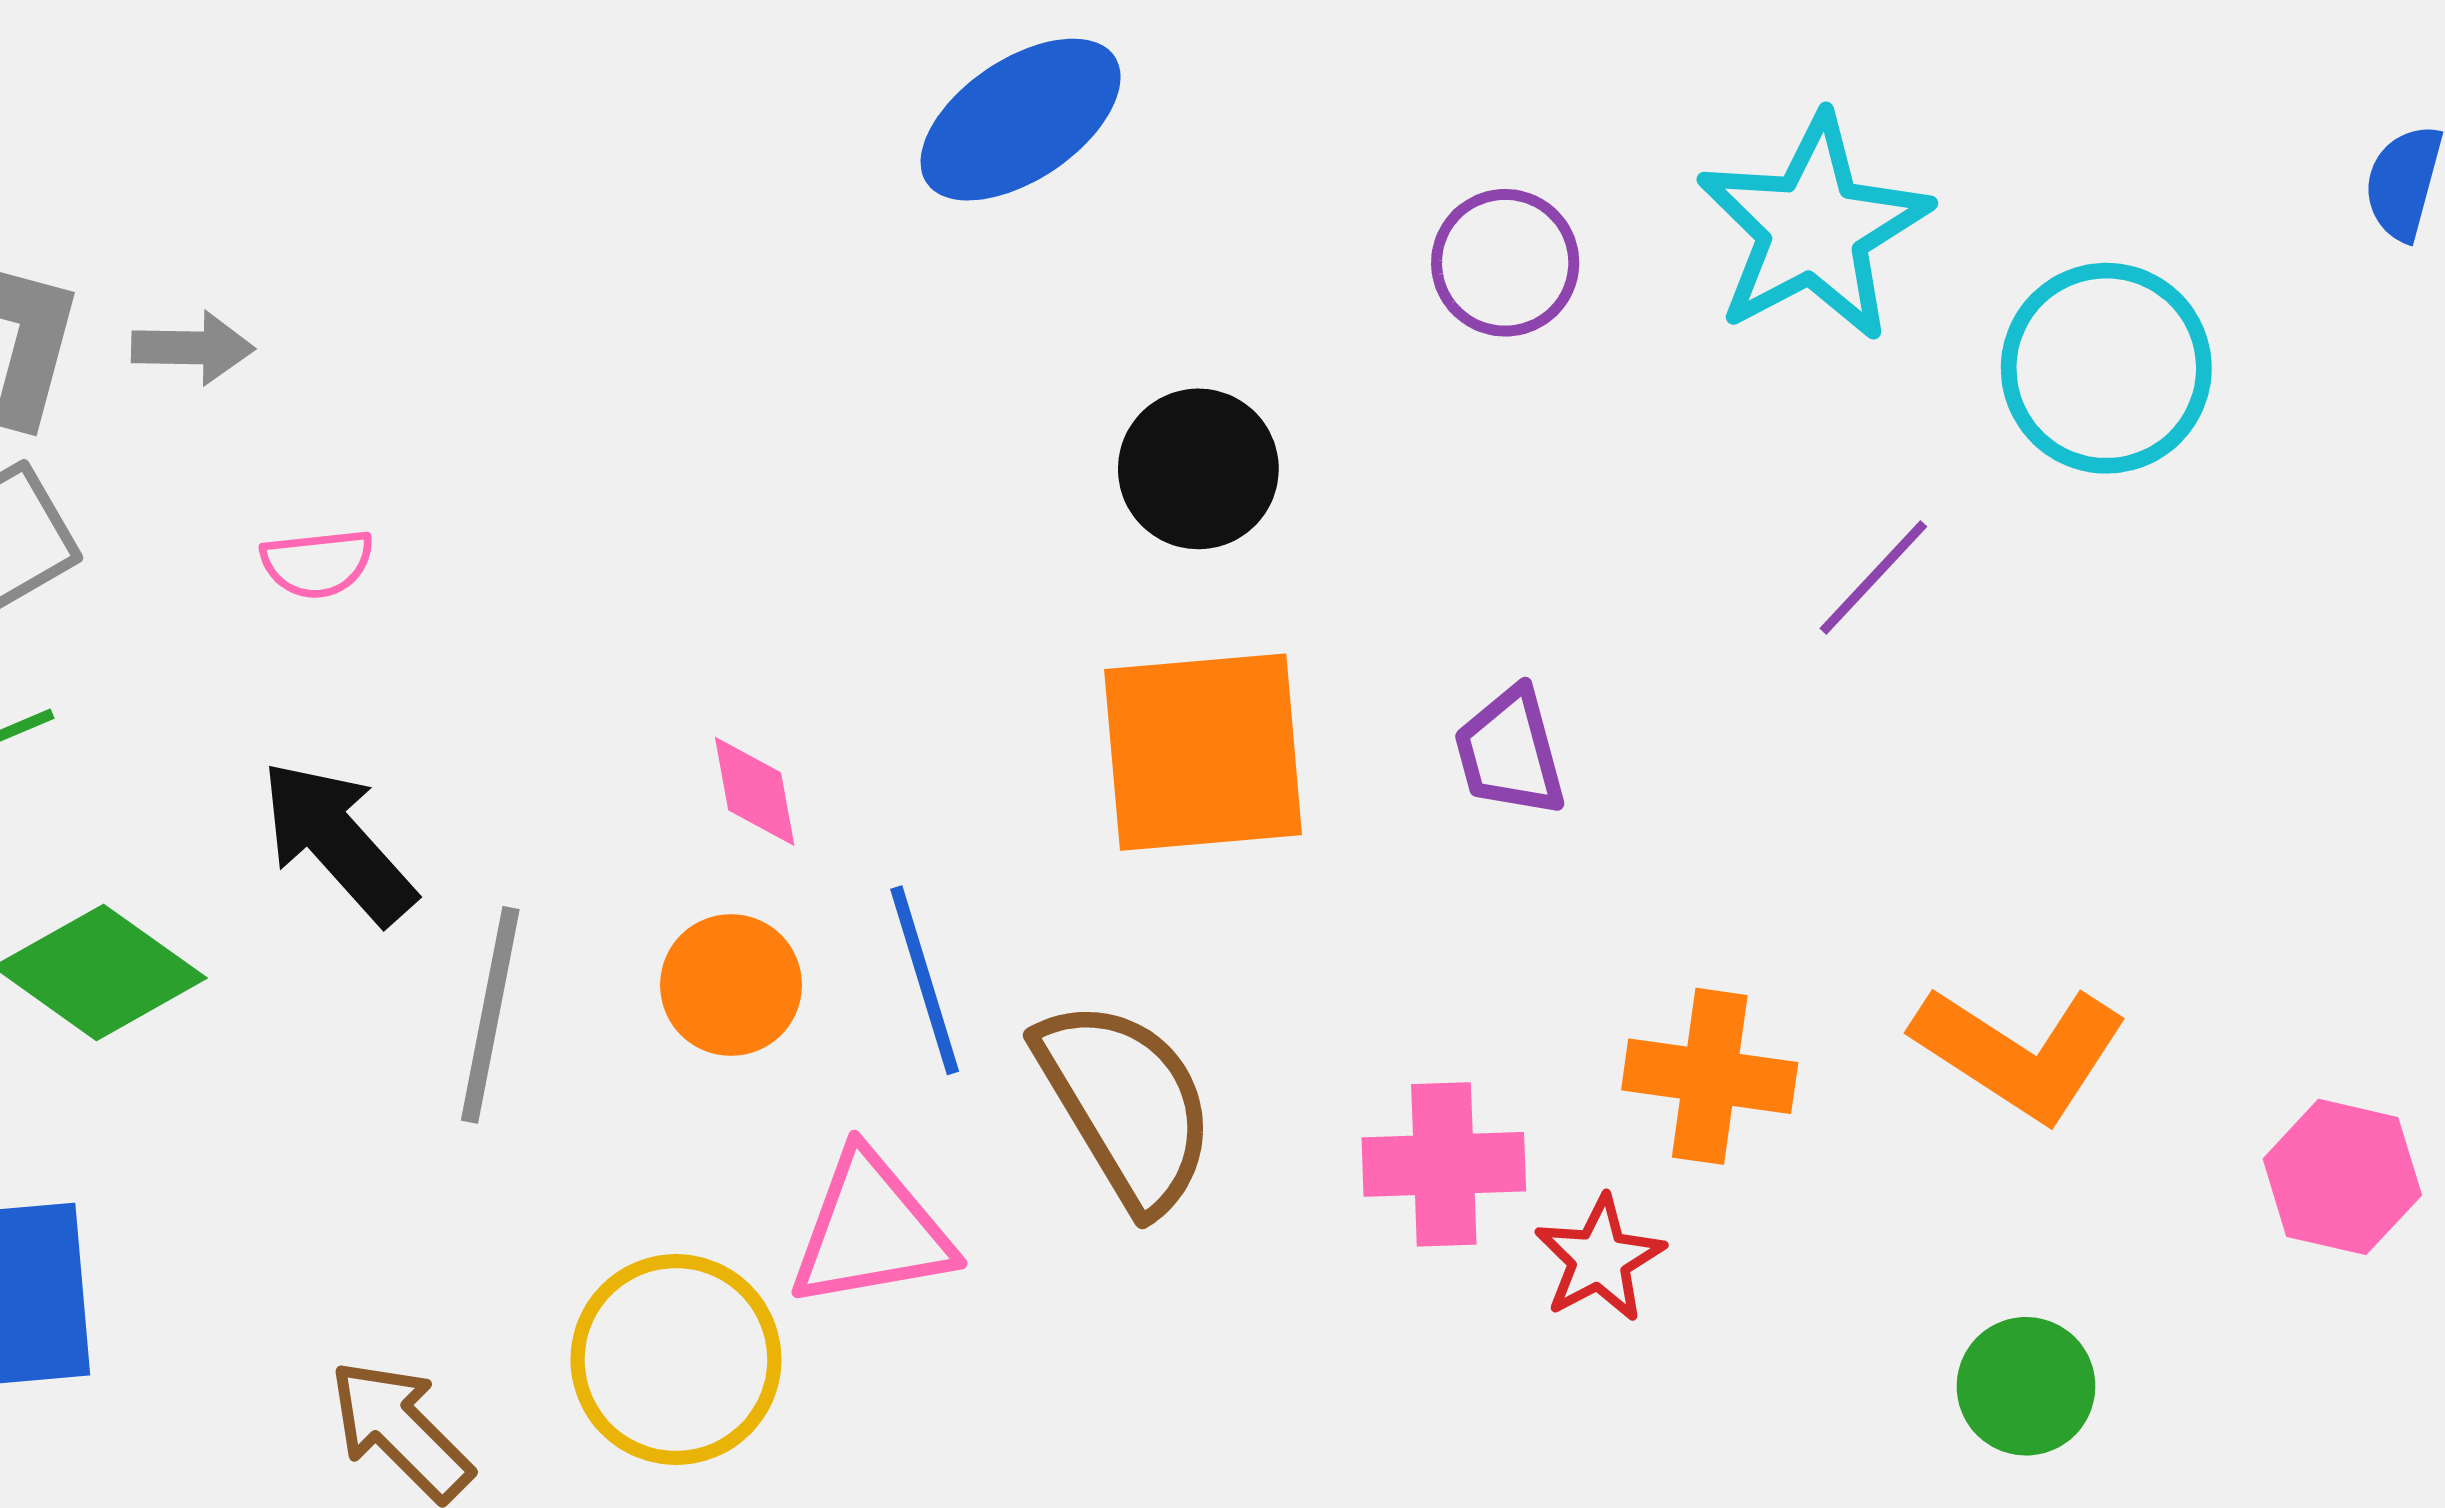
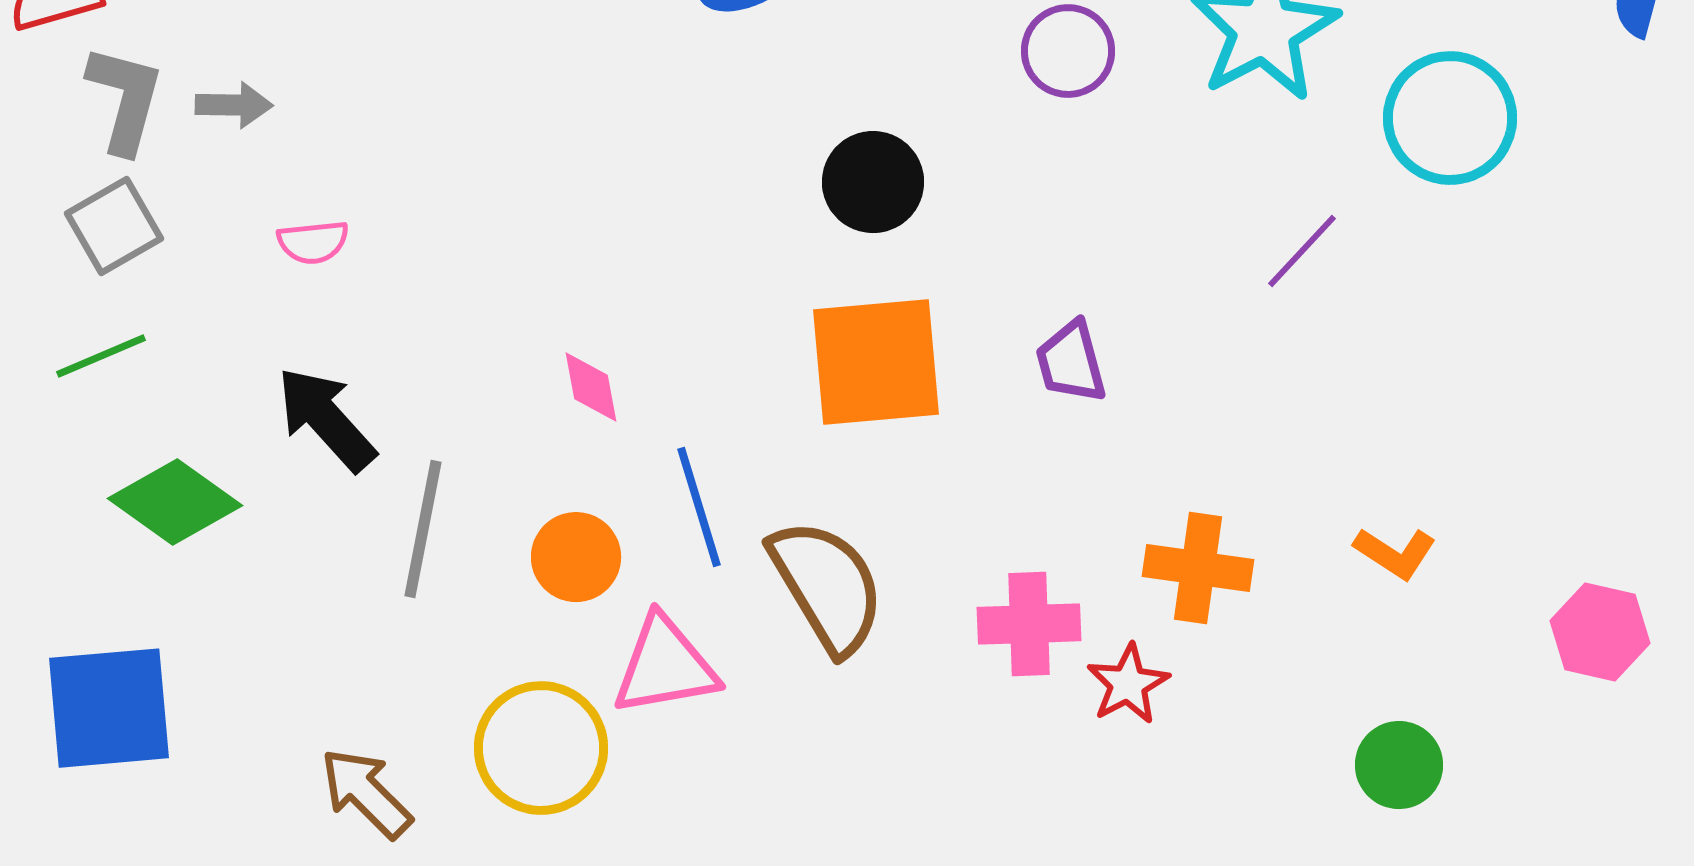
orange circle: (731, 985) -> (576, 557), moved
orange L-shape: (2020, 1053) -> (1395, 553), size x0.6

